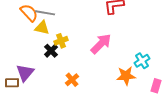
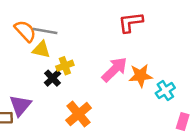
orange star: (126, 76) -> (141, 76), moved
orange cross: (72, 80) -> (79, 114), size x1.5

